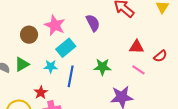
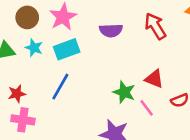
purple semicircle: (93, 23) -> (111, 30), turned 96
cyan star: (51, 66) -> (34, 48), moved
green star: (102, 67) -> (124, 92), moved

